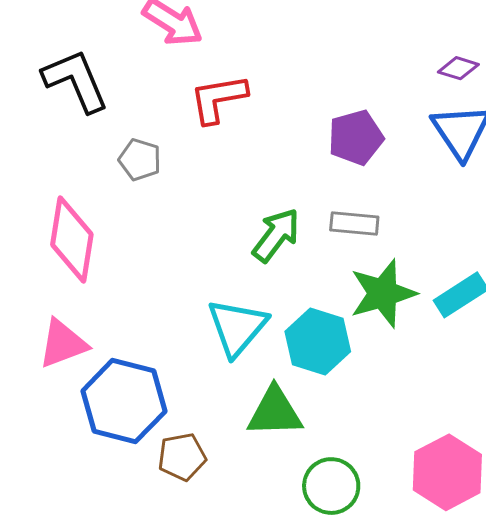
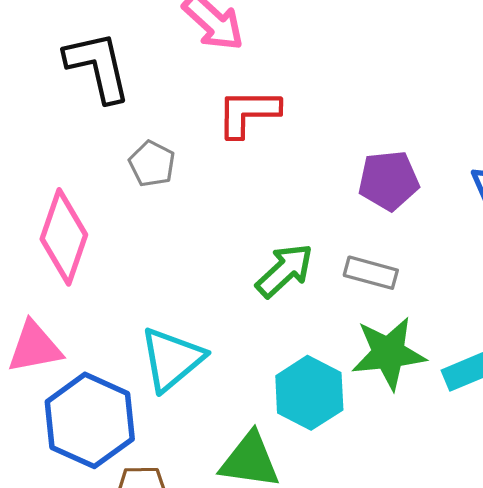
cyan triangle: (237, 327) -> (172, 359), moved

